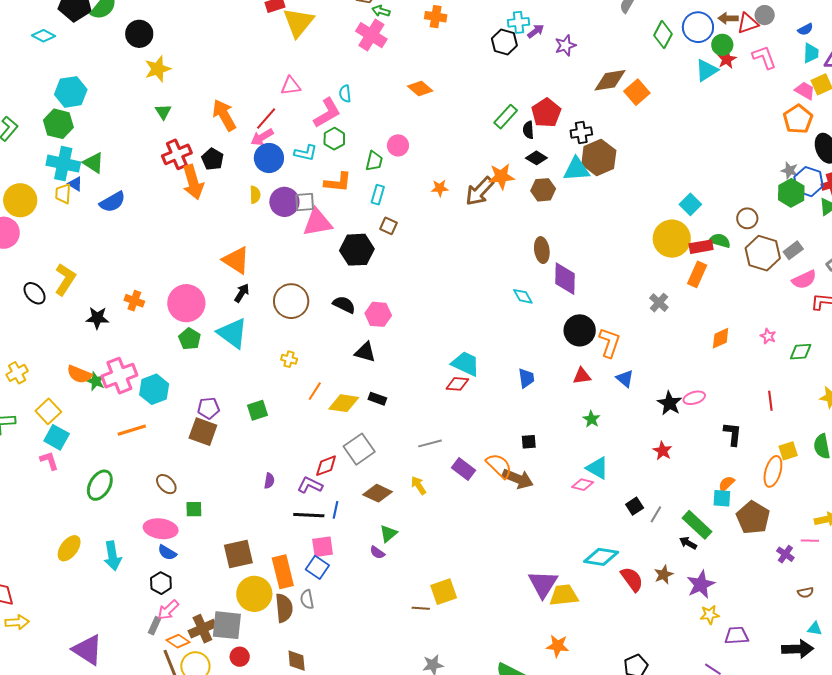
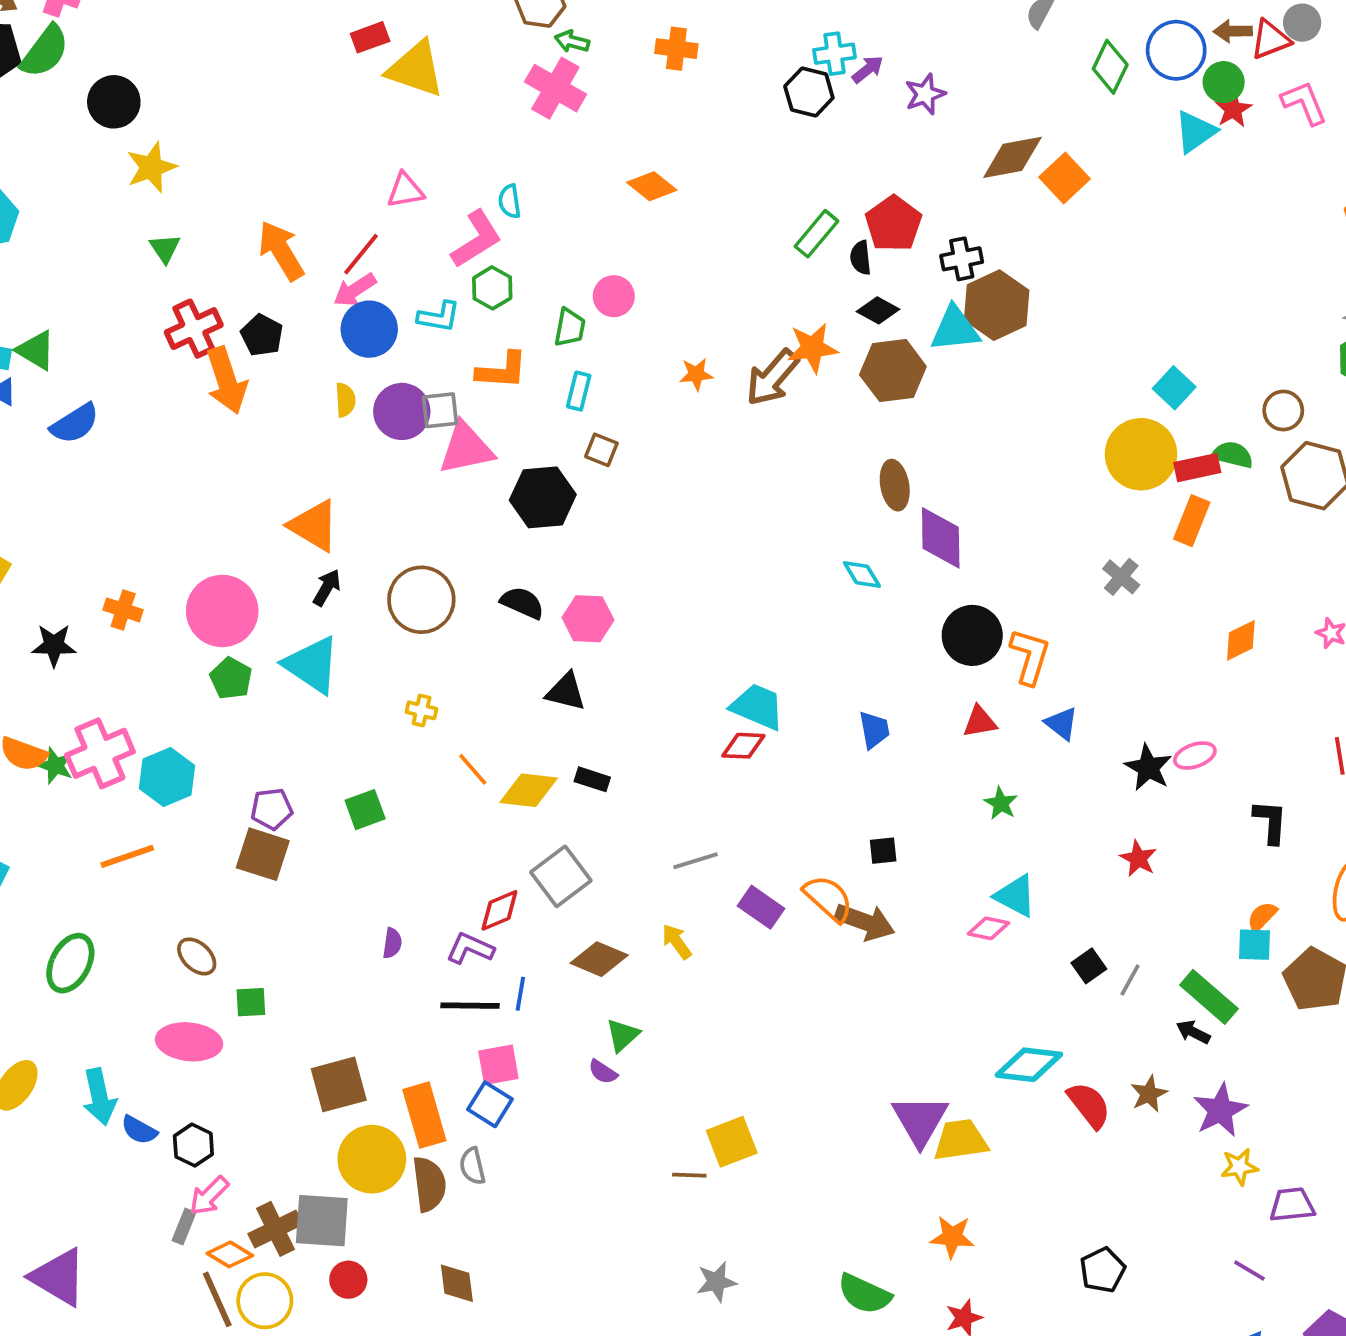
yellow triangle: (298, 22) -> (416, 69), turned -48
brown hexagon: (543, 190) -> (893, 371), size x1.4
orange line: (315, 391) -> (473, 769), turned -72
blue semicircle: (167, 553) -> (139, 1130), moved

